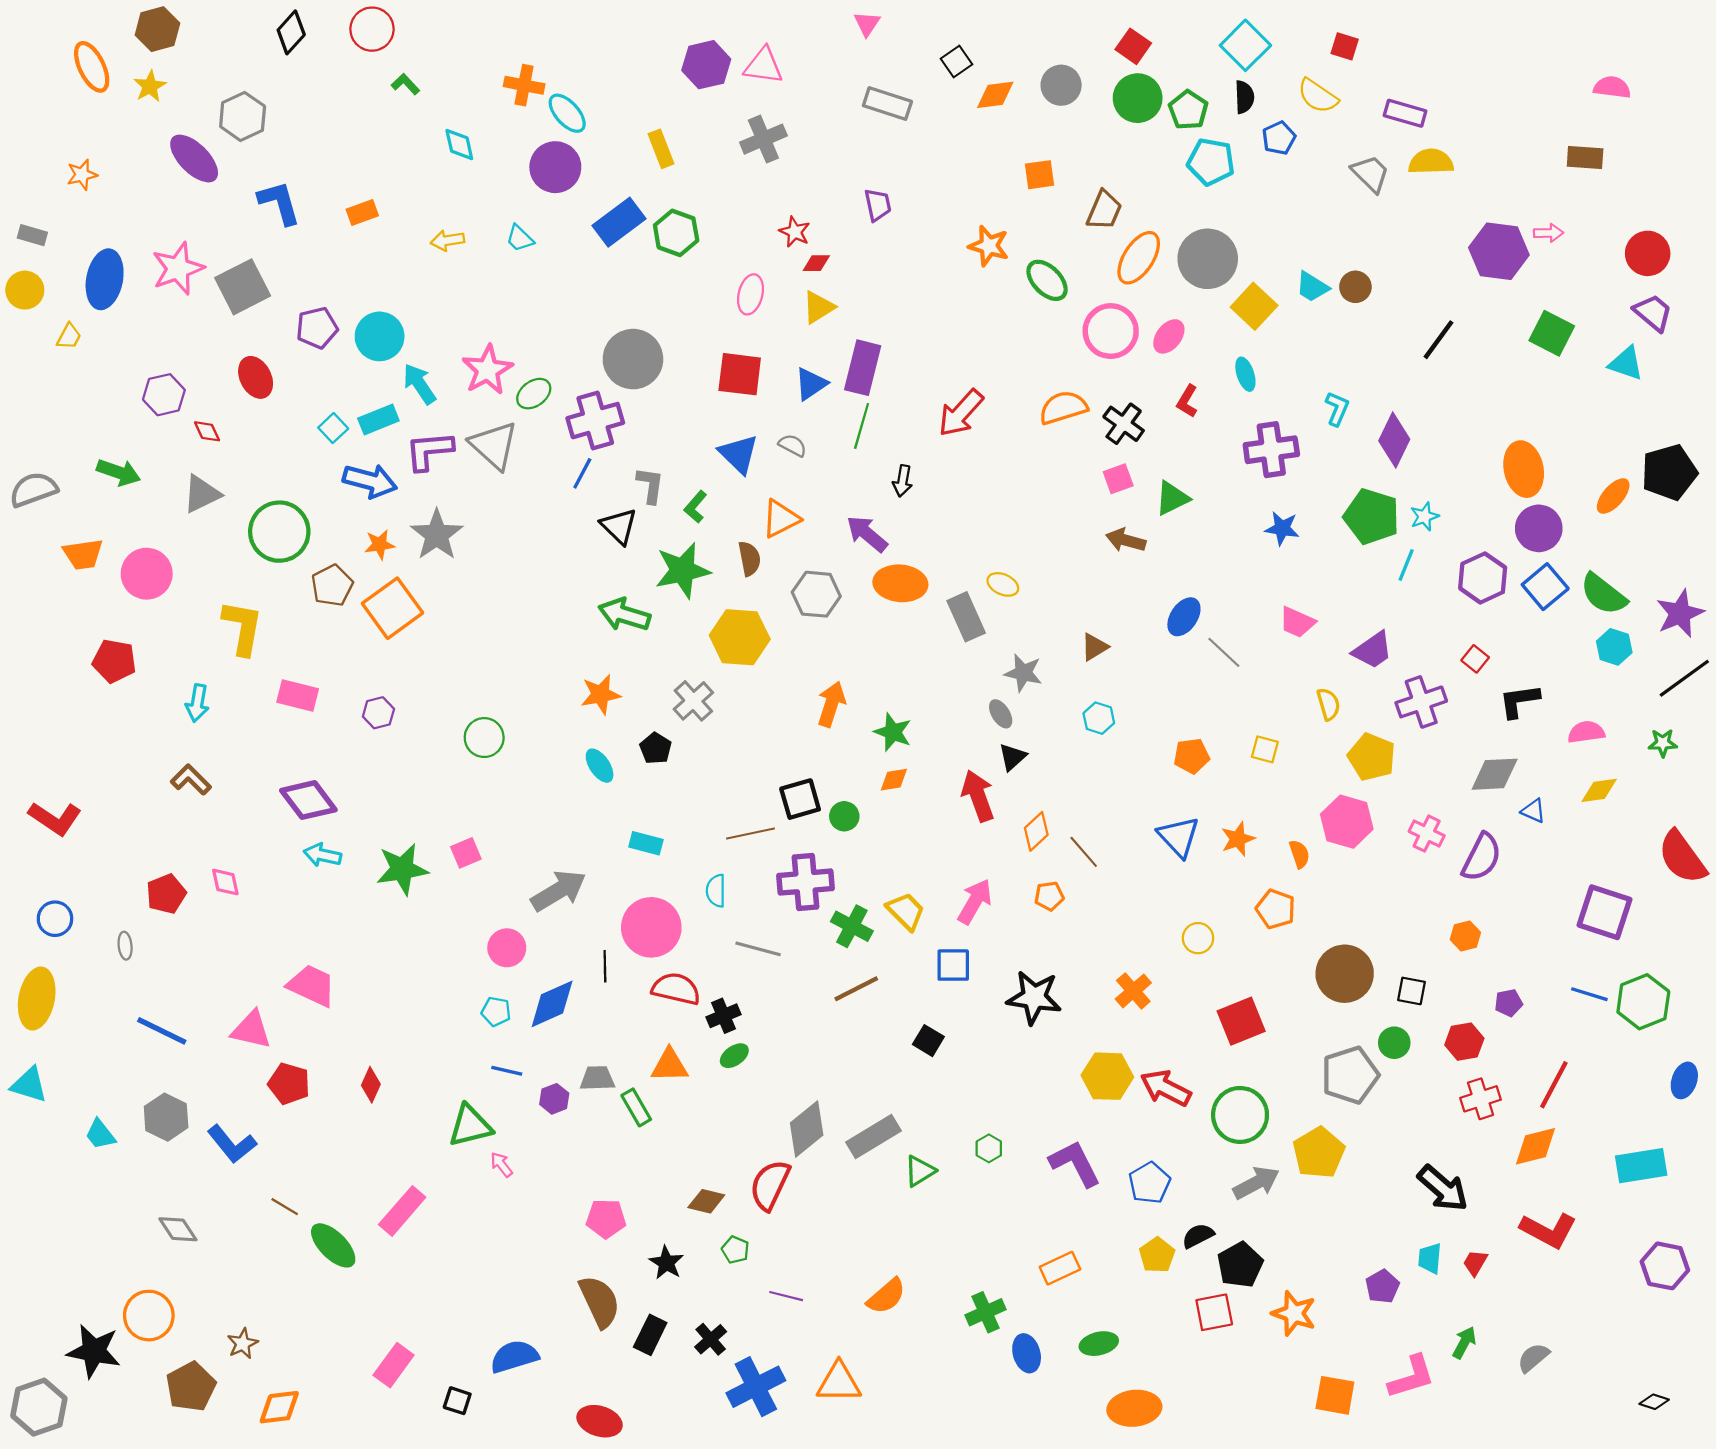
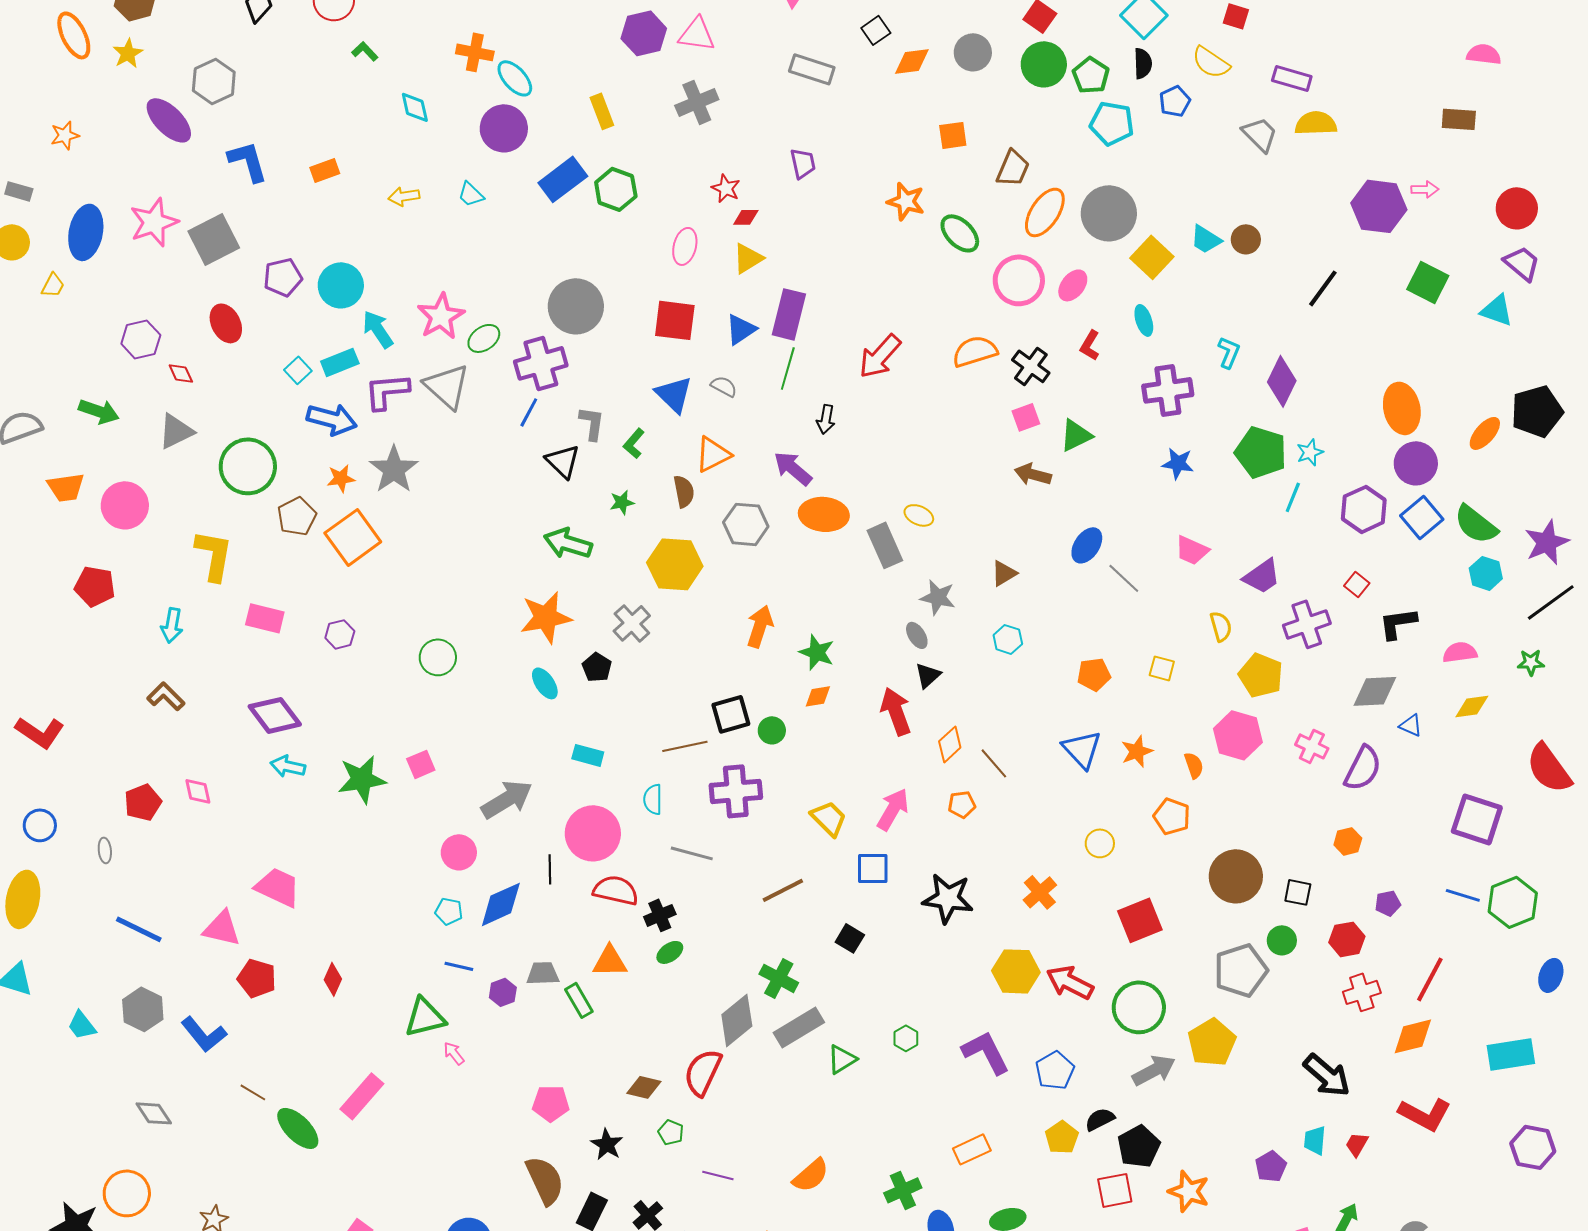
green star: (683, 570) -> (622, 502), size x0.5
orange star: (601, 694) -> (546, 617), size x1.4
green cross: (852, 926) -> (779, 978), moved

